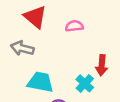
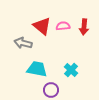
red triangle: (35, 17) -> (42, 26), moved
red arrow: (102, 65) -> (84, 27), moved

